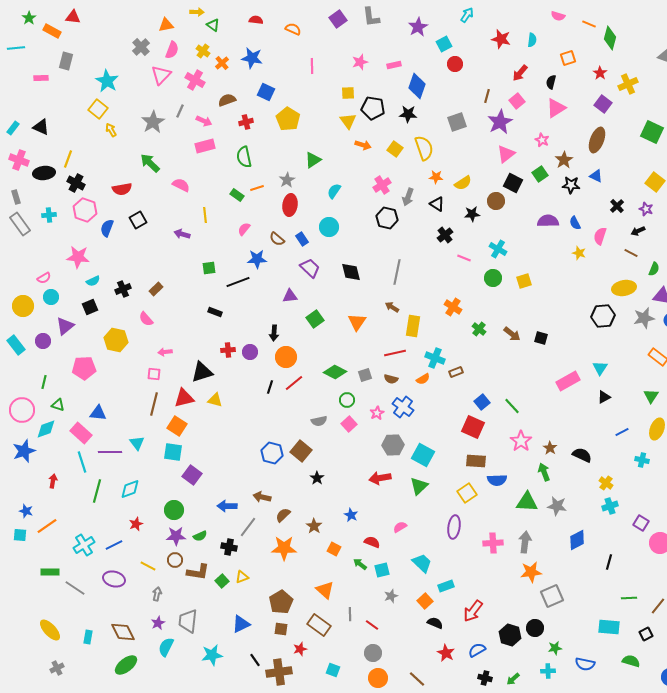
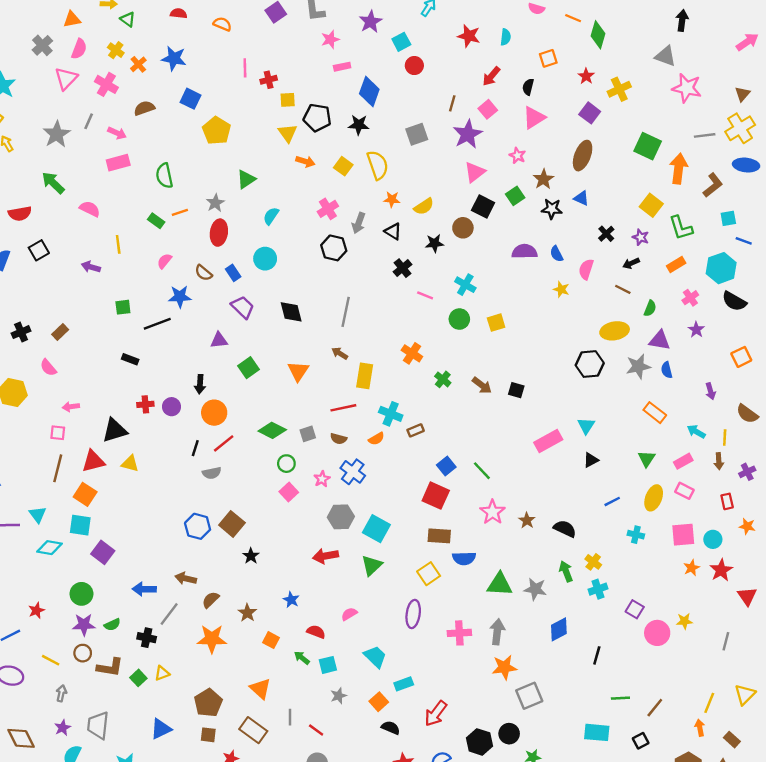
pink star: (360, 62) -> (330, 39), moved
red cross: (246, 122) -> (269, 80), moved
gray semicircle: (319, 421) -> (212, 473), moved
green arrow: (544, 472) -> (566, 571), moved
cyan diamond: (130, 489) -> (49, 548), moved, turned 30

